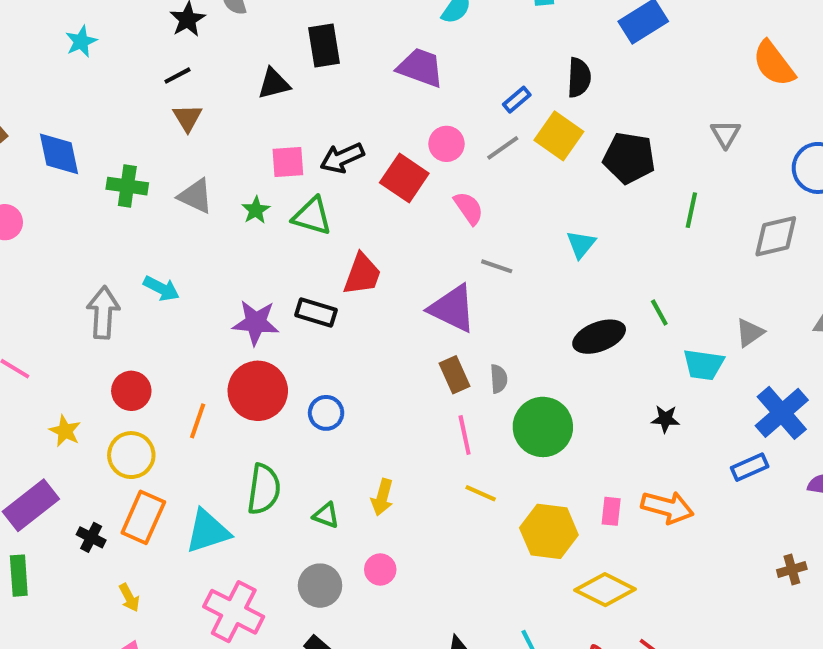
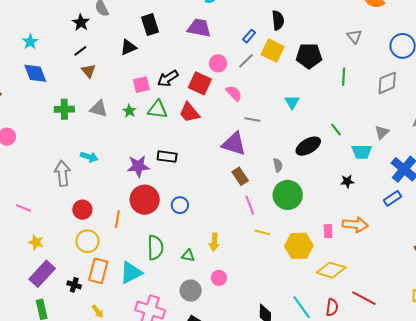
blue diamond: (59, 154) -> (35, 73), moved
red trapezoid: (362, 274) -> (189, 112), moved, turned 130
gray semicircle: (499, 379) -> (278, 165), moved
yellow star: (65, 431) -> (36, 242), moved

